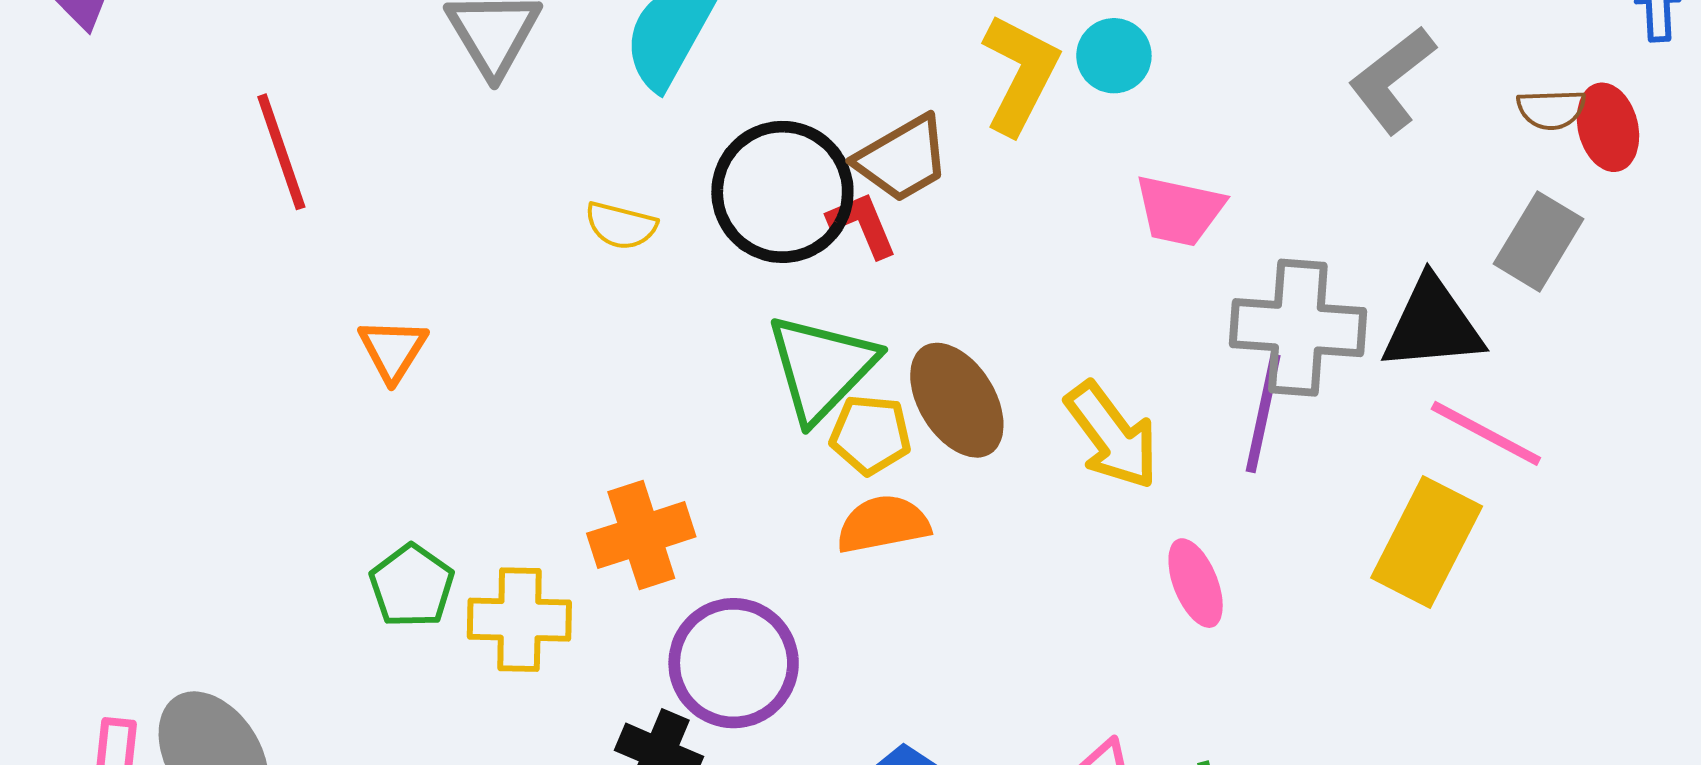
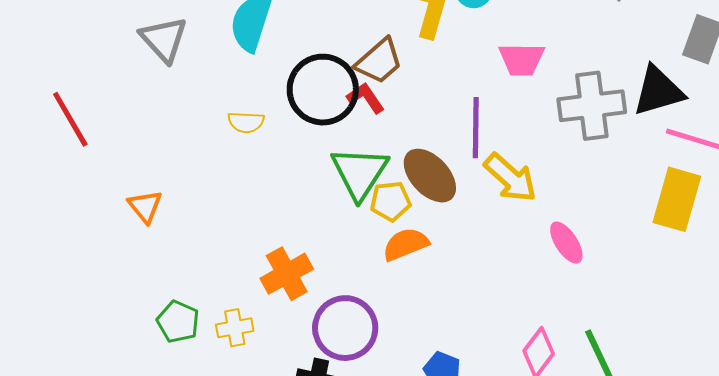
purple line: (1263, 413) -> (476, 128), moved
yellow cross: (519, 620) -> (235, 328), size x0.7

